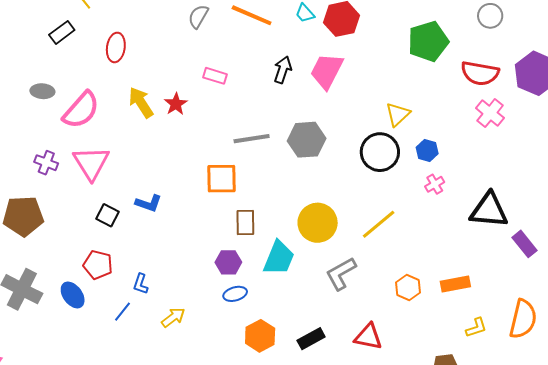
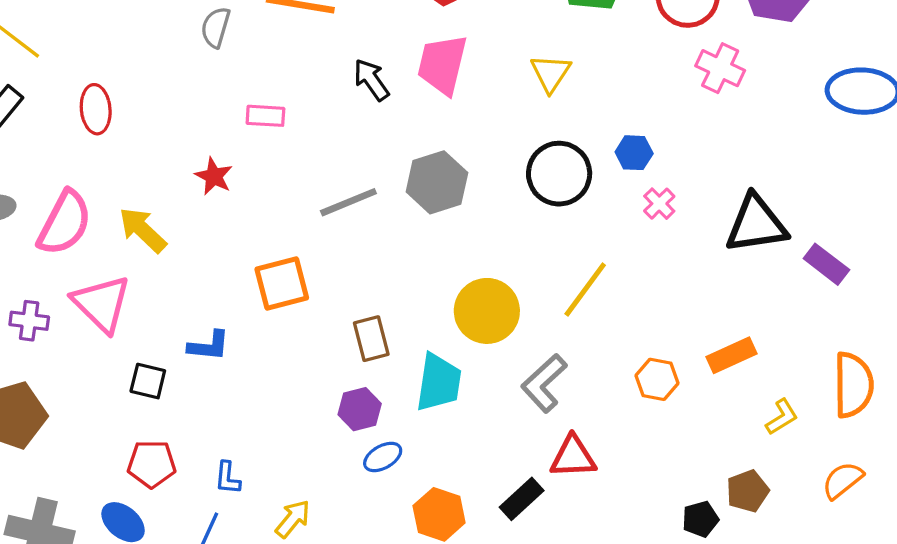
black arrow: (283, 70) -> (371, 80), turned -40
yellow arrow: (141, 102) -> (143, 230), moved
yellow triangle: (398, 114) -> (551, 73), moved
orange square: (222, 179) -> (282, 283), moved
red triangle: (368, 337) -> (573, 457), moved

